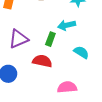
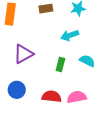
green rectangle: (50, 39) -> (60, 64), moved
red semicircle: (42, 61) -> (52, 96), moved

